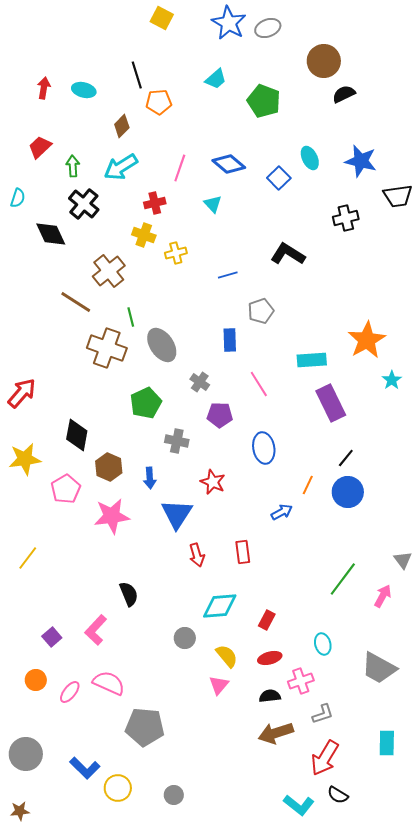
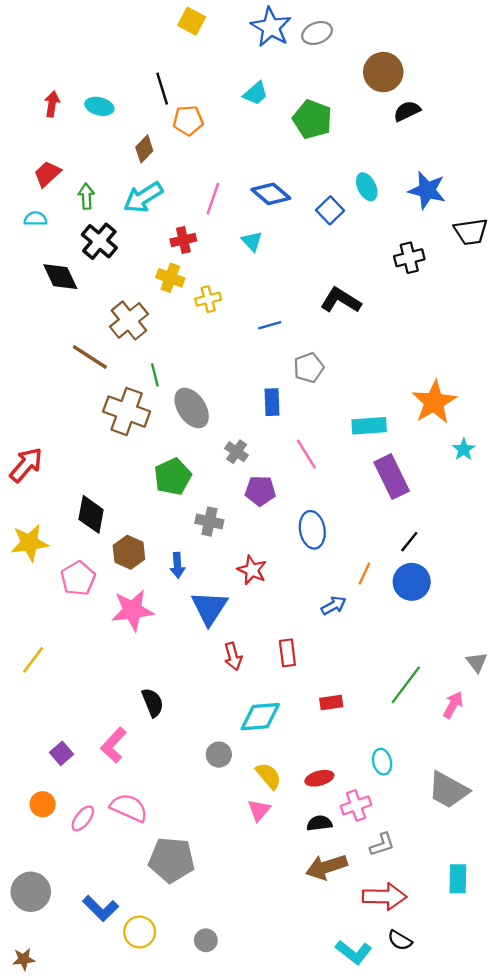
cyan semicircle: (18, 198) -> (35, 219), moved, turned -108
red rectangle: (267, 620) -> (331, 703), moved, turned 54
red arrow: (325, 758) -> (384, 897), turned -120

